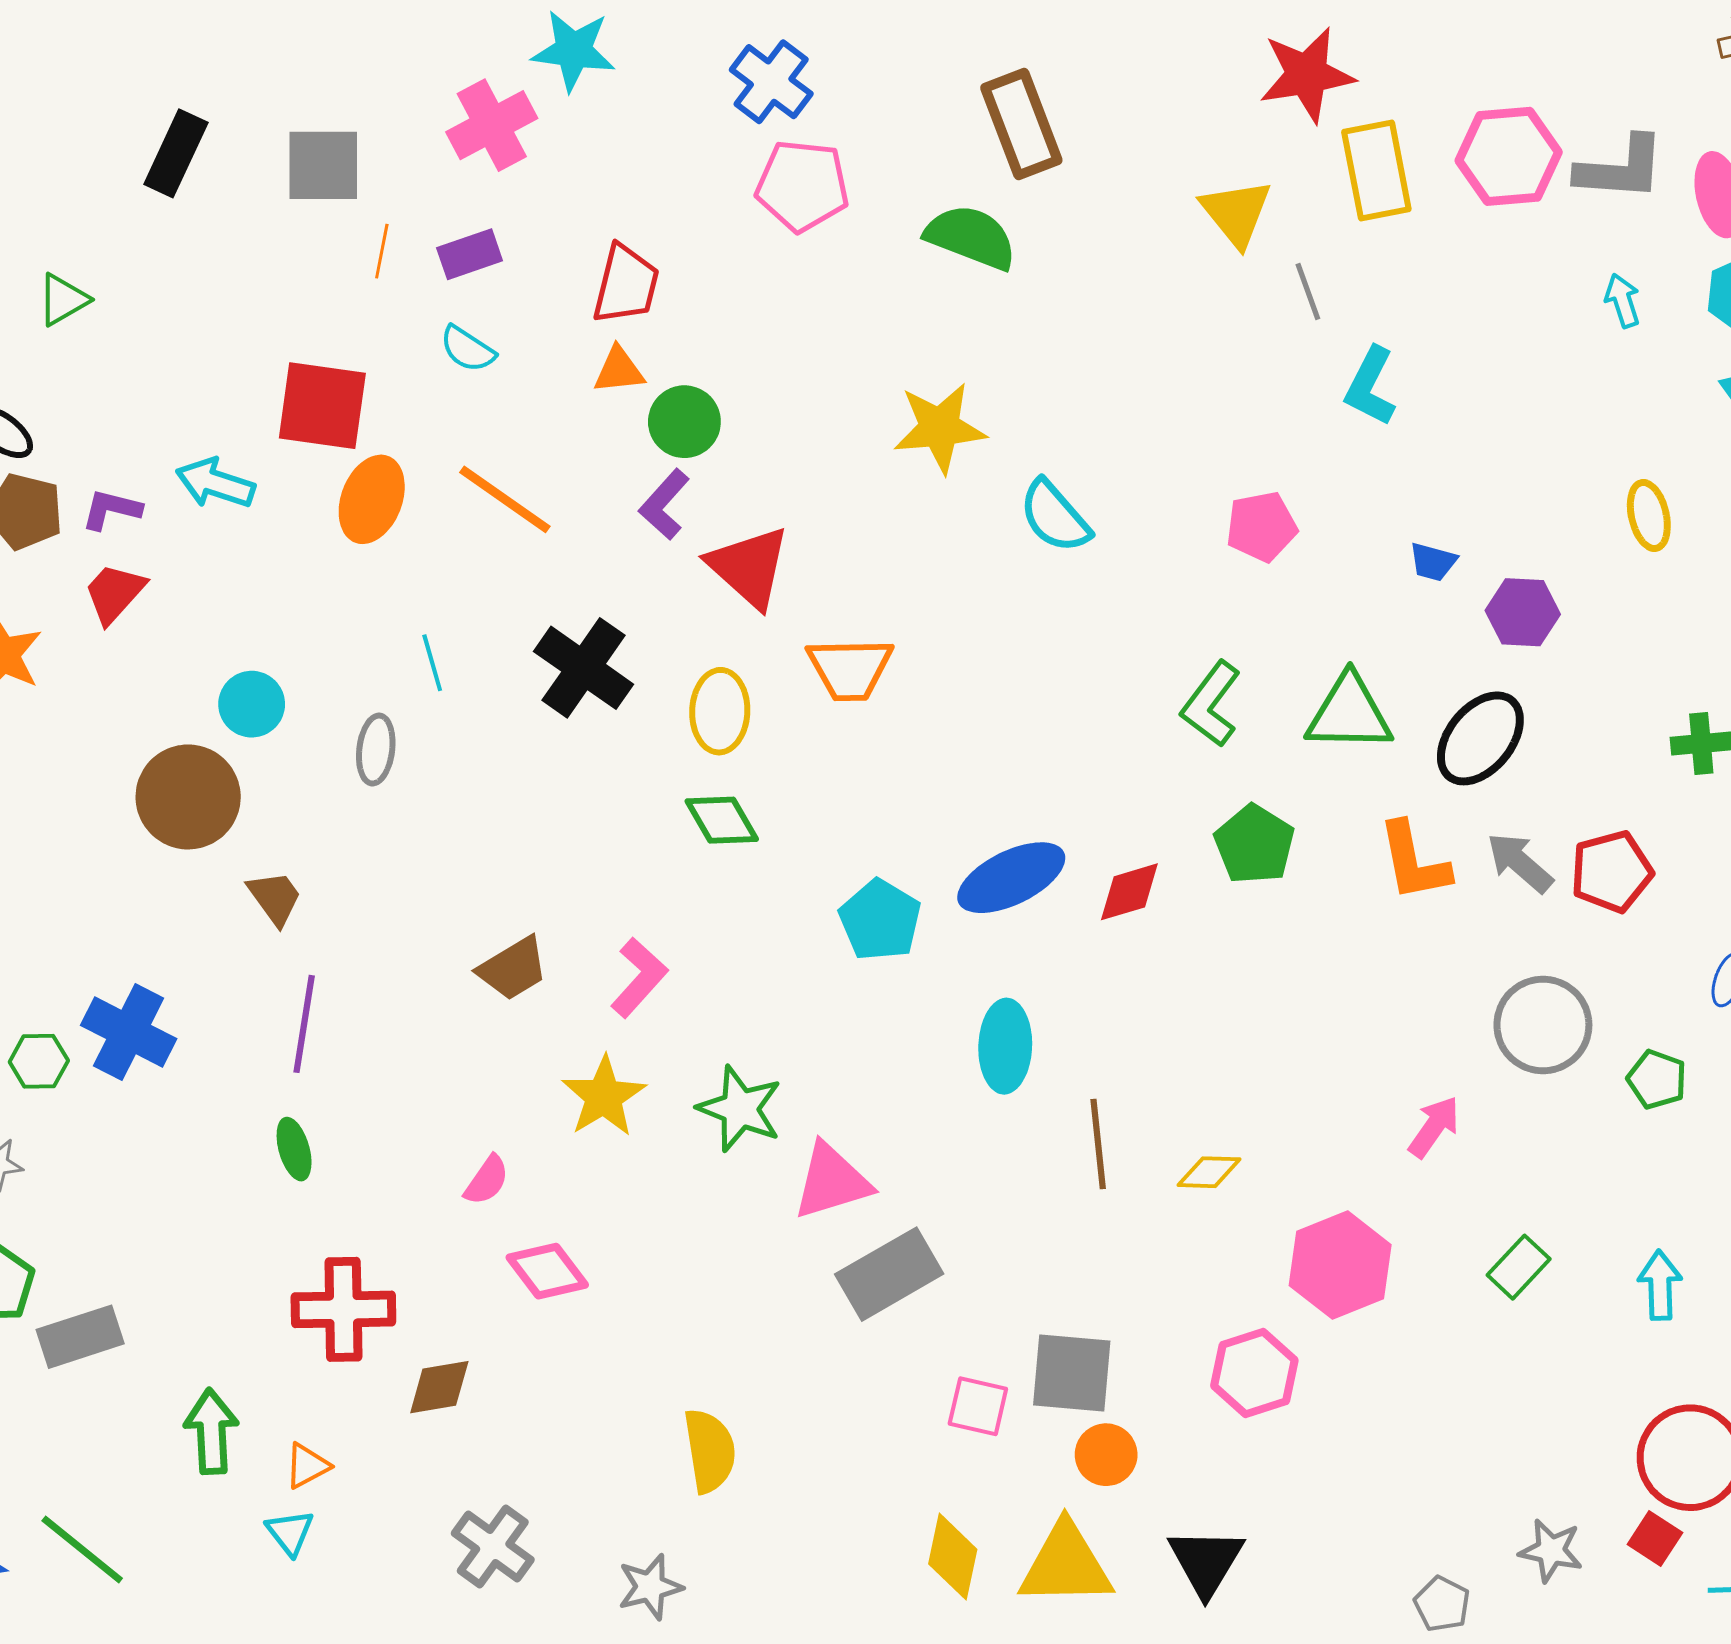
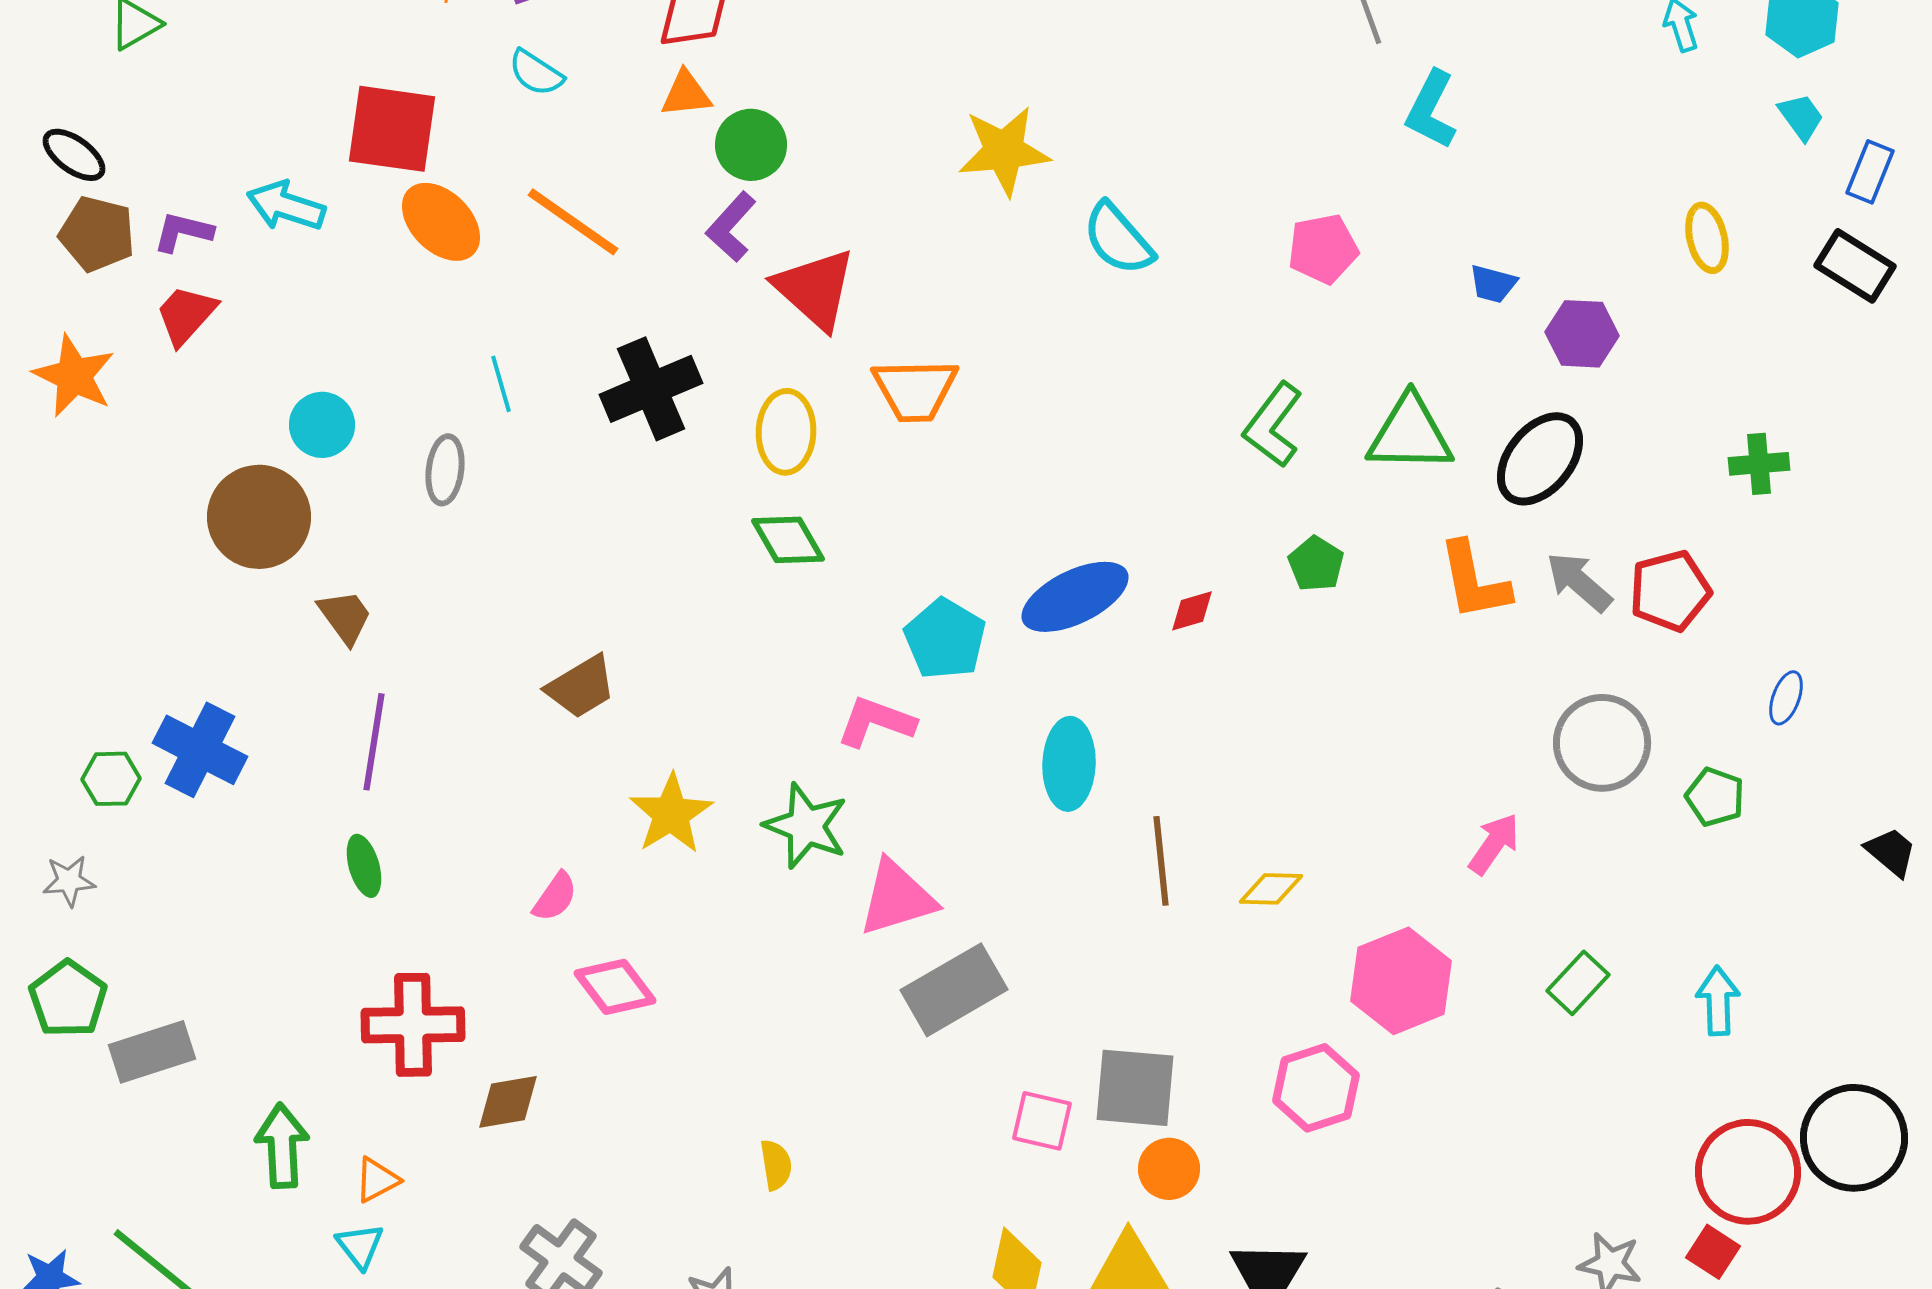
orange ellipse: (372, 499) -> (441, 222), turned -66
black cross: (584, 668) -> (651, 389), turned 32
green pentagon: (1254, 844) -> (1316, 564), size x0.7
red diamond: (1129, 892) -> (1192, 611), size x0.7
pink L-shape: (639, 978) -> (876, 722), moved, turned -112
yellow semicircle: (710, 1451) -> (776, 1165), size x0.6

